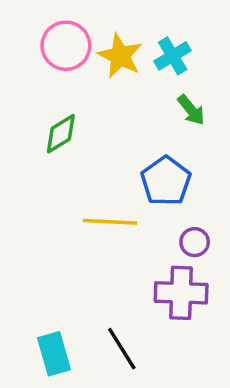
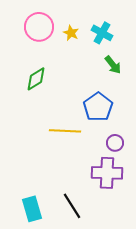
yellow star: (120, 56) -> (71, 33), size x0.6
cyan cross: (173, 56) -> (102, 33), turned -30

